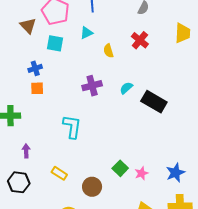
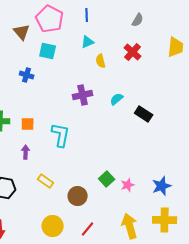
cyan triangle: (86, 33) -> (88, 42), moved
blue cross: (35, 68) -> (27, 75), turned 32
orange square: (37, 88) -> (28, 124), moved
black rectangle: (154, 102) -> (144, 114), size x0.7
purple arrow: (26, 151) -> (26, 152), moved

